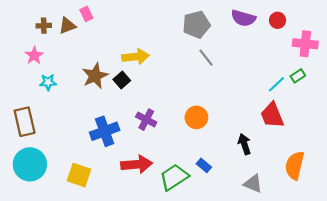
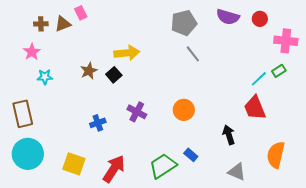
brown star: (95, 76) -> (89, 71), size x0.7
blue cross: (105, 131) -> (98, 123), size x0.6
red arrow: (137, 164) -> (114, 169), moved, turned -52

